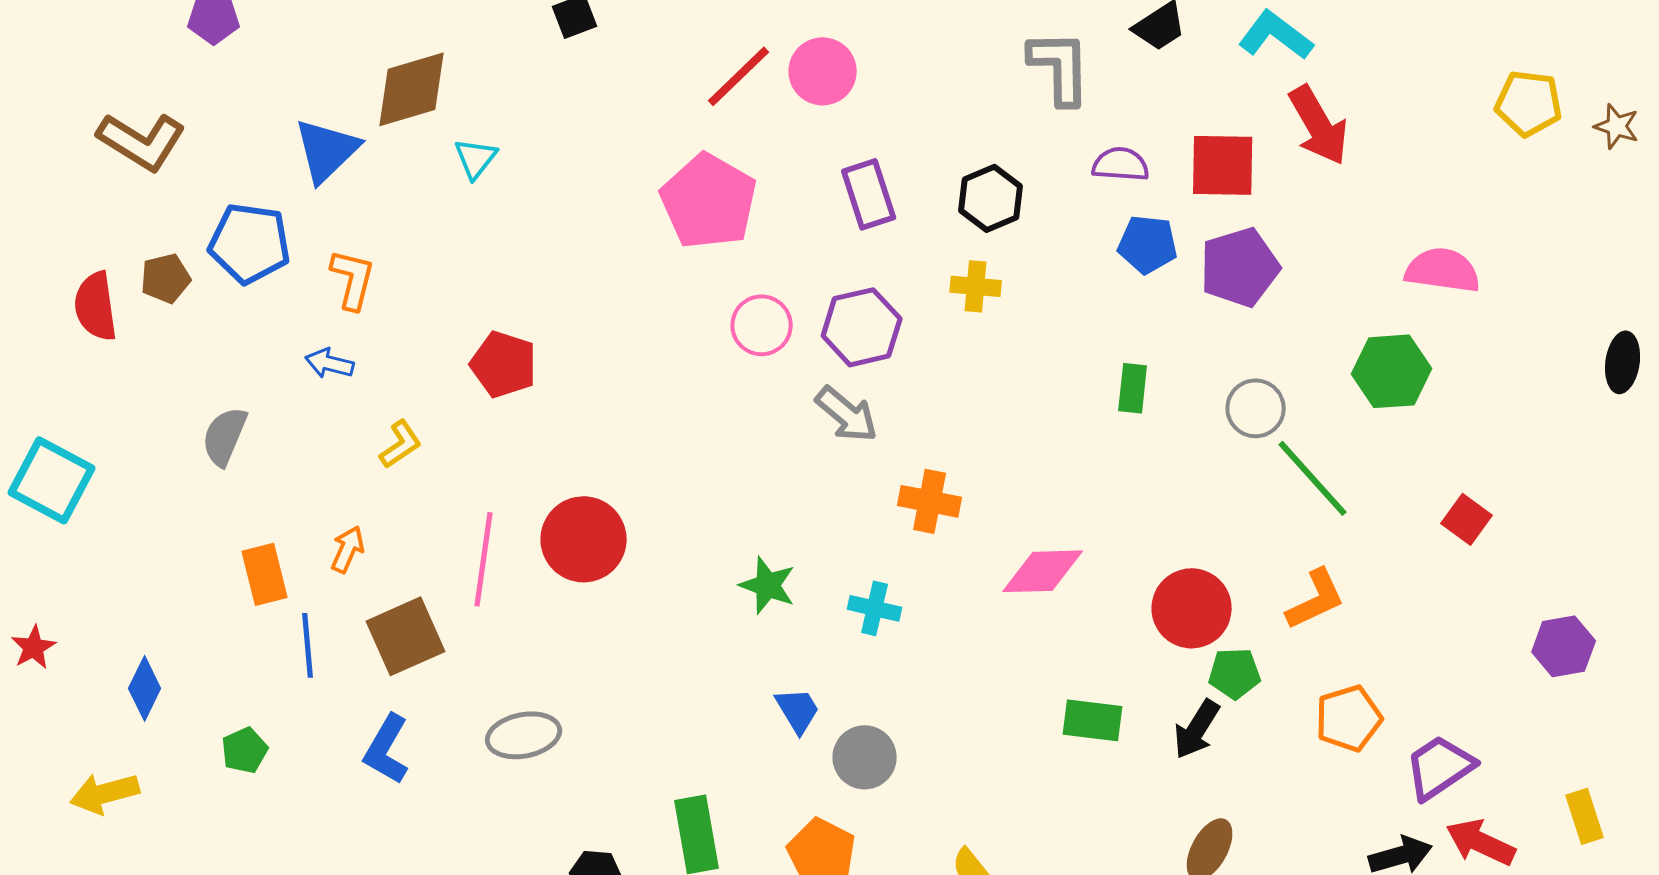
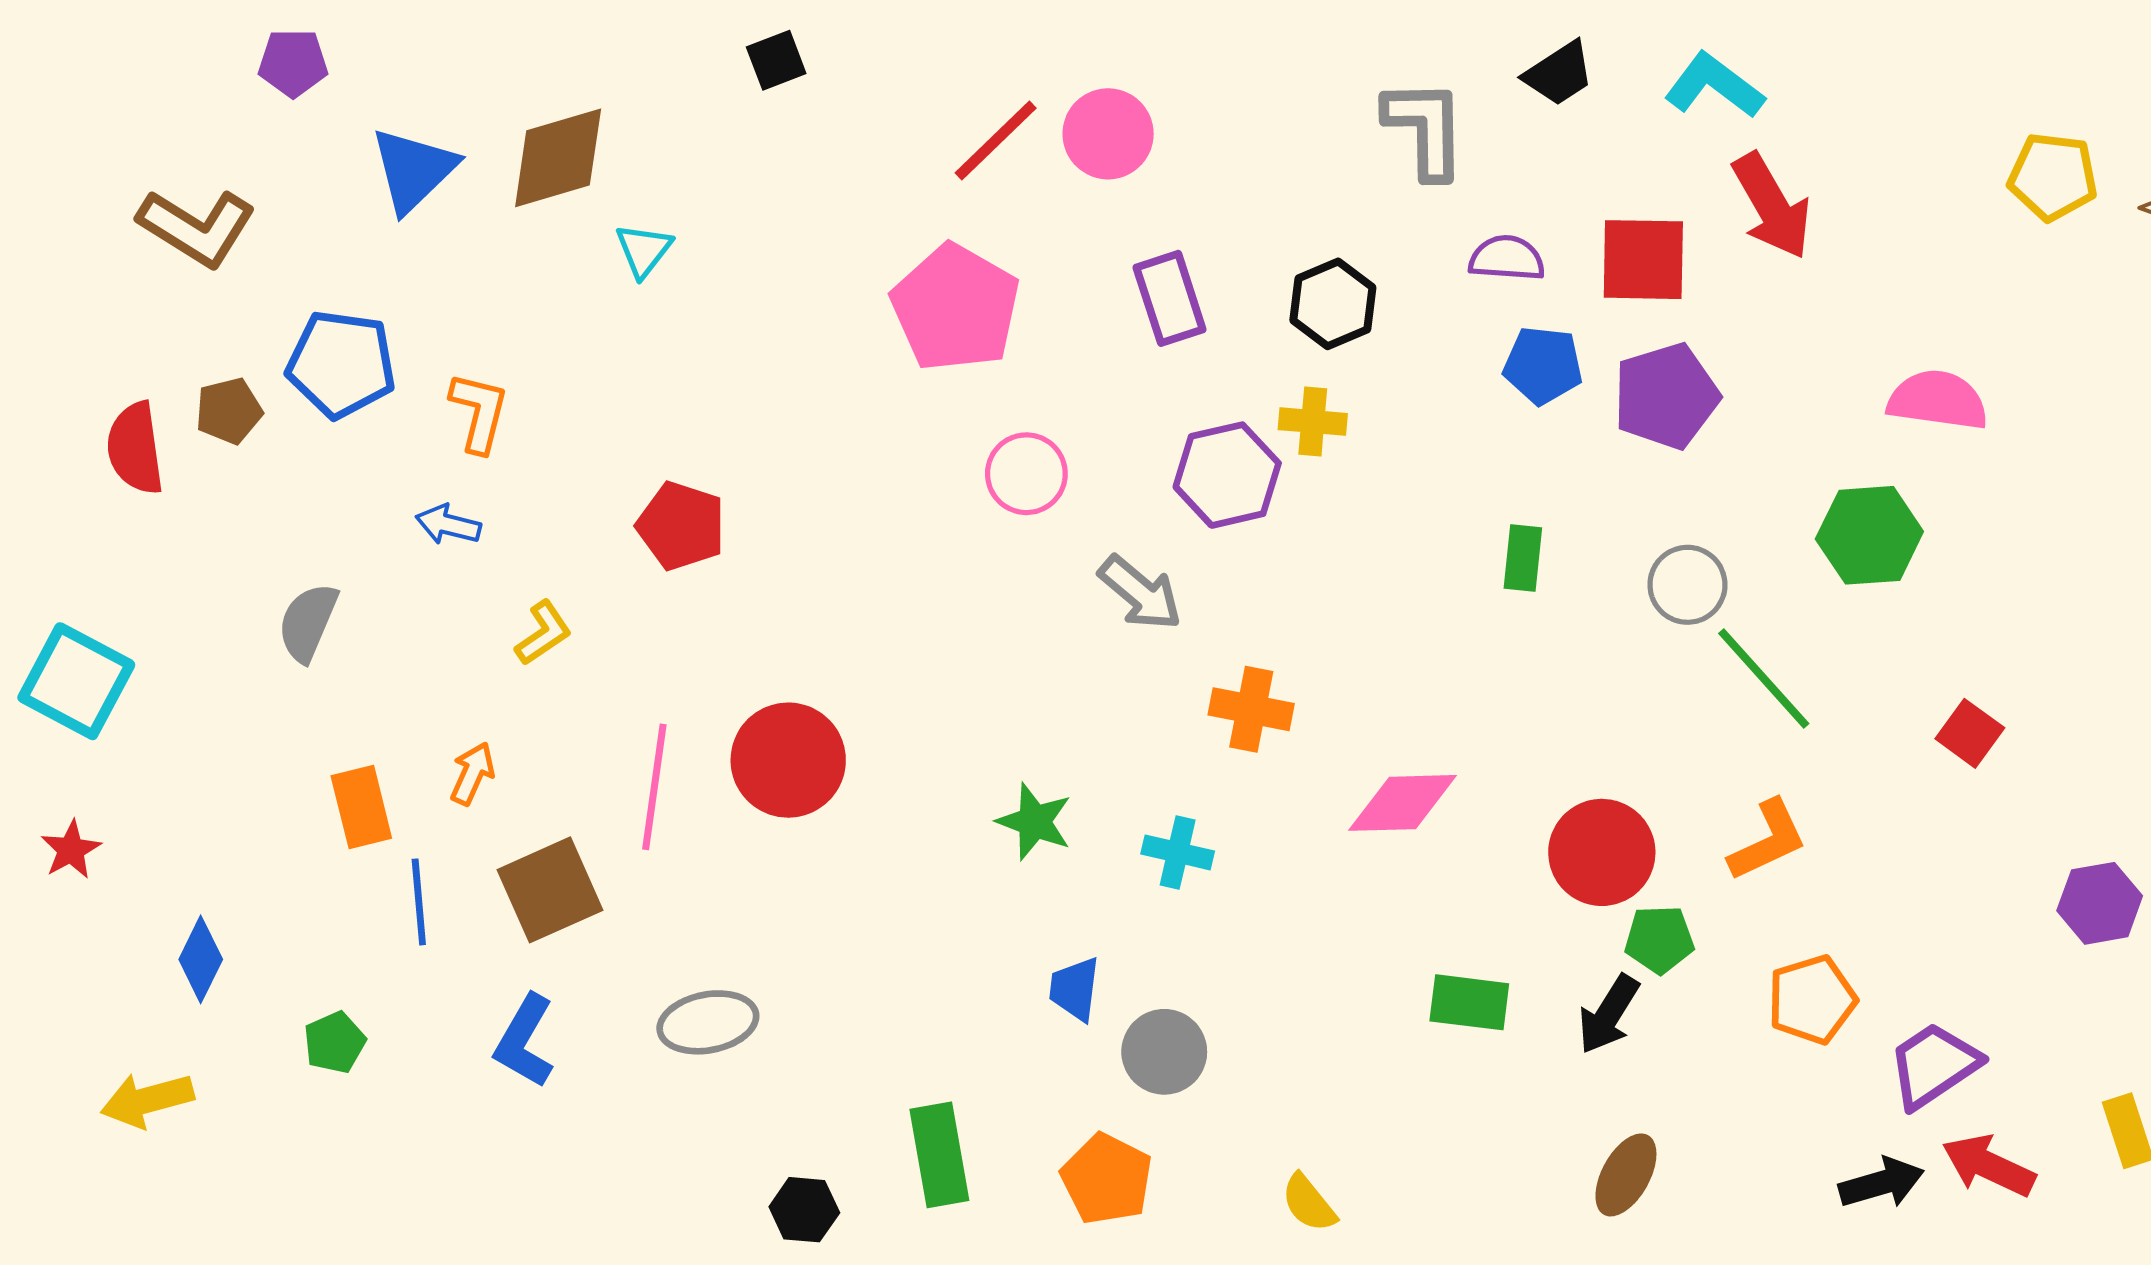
blue triangle: (327, 150) -> (414, 170), moved
purple hexagon: (862, 327) -> (1227, 475), moved
red star: (34, 647) -> (71, 850), moved
blue trapezoid: (798, 710) -> (1075, 989), turned -142

